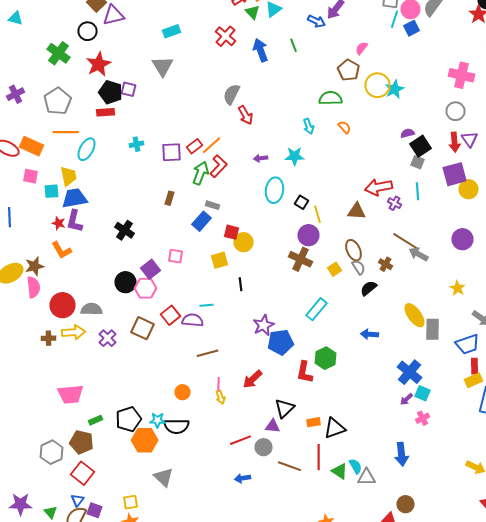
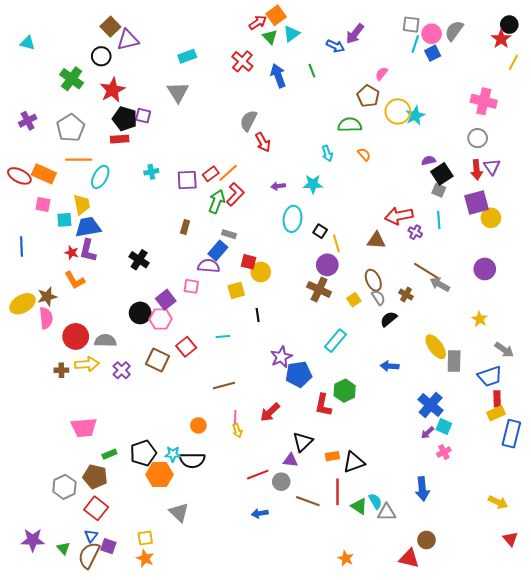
purple semicircle: (192, 320) -> (209, 266), moved

